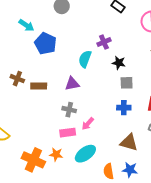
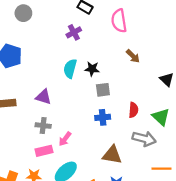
purple cross: (104, 42) -> (74, 32), moved
cyan semicircle: (85, 59) -> (70, 69), moved
purple triangle: (72, 84) -> (43, 97), turned 35

